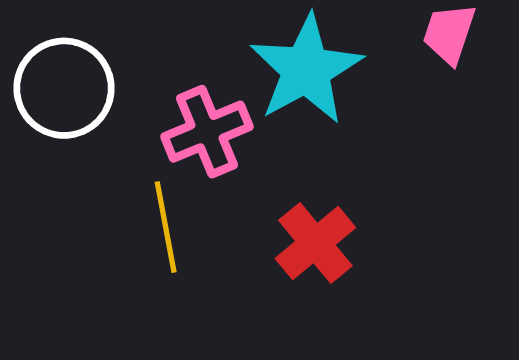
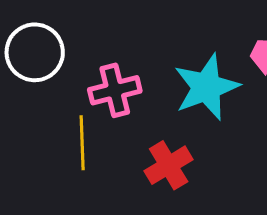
cyan star: (306, 70) -> (206, 87), moved

